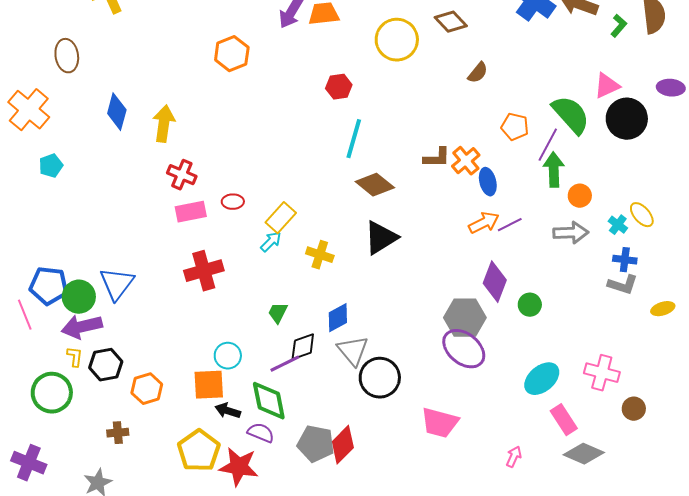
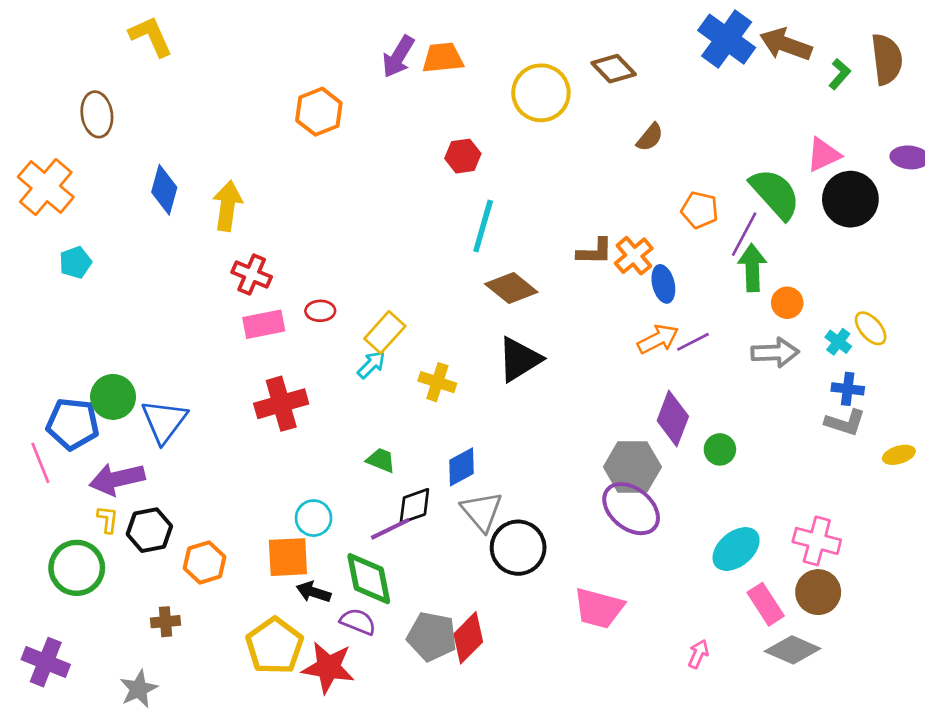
green circle: (79, 297) -> (113, 397), moved
green trapezoid: (278, 313) -> (381, 460), turned 85
brown circle: (634, 409) -> (818, 592), moved, size x1.4

